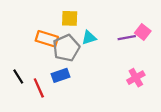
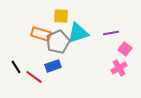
pink square: (143, 32) -> (125, 49), moved
cyan triangle: (89, 38) -> (78, 33), size x1.6
red line: (39, 88) -> (34, 77), turned -30

